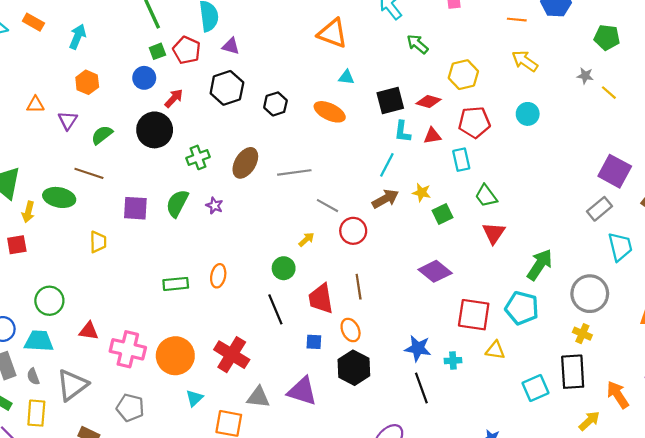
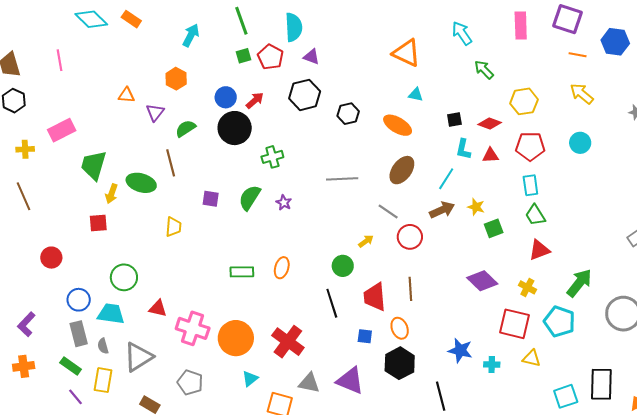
cyan arrow: (78, 37) -> (191, 35), moved
blue circle: (144, 78) -> (226, 97), moved
black square: (390, 100) -> (454, 119), size x0.6
cyan rectangle: (461, 160) -> (530, 185), moved
brown ellipse: (245, 163) -> (402, 170), moved
gray line: (294, 172) -> (342, 179), moved
brown line: (89, 173) -> (171, 163), turned 52
purple square: (135, 208) -> (211, 199), size x0.7
red triangle: (494, 233) -> (539, 250), turned 30
yellow cross: (582, 334) -> (527, 287), moved
black line: (421, 388) -> (441, 396), moved

